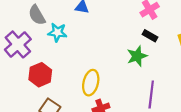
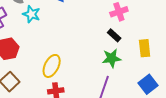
green star: (137, 56) -> (112, 58), moved

